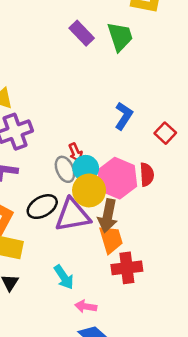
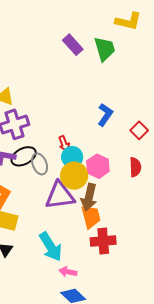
gray ellipse: (65, 169) -> (40, 164), moved
red semicircle: (147, 175) -> (135, 167), moved
pink hexagon: (117, 178) -> (98, 166), size x0.7
black ellipse: (42, 207) -> (24, 156), moved
cyan arrow: (64, 277) -> (51, 247), size x1.4

